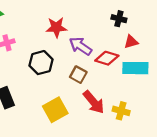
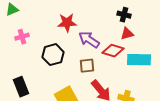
red triangle: (131, 42) -> (127, 34), moved
brown square: (78, 75) -> (87, 66), turned -35

